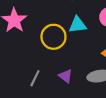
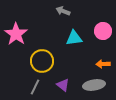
yellow circle: (53, 37) -> (42, 61), moved

